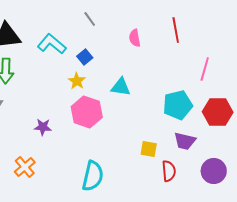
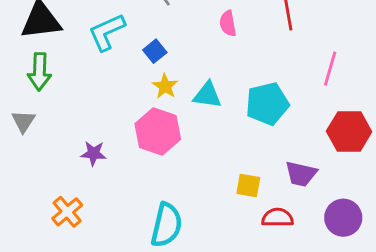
cyan L-shape: (52, 44) -> (107, 32), turned -64
yellow star: (77, 81) -> (165, 86), moved
cyan pentagon: (178, 105) -> (267, 104), moved
red semicircle: (169, 171) -> (278, 218), turned -85

